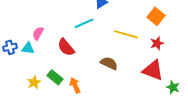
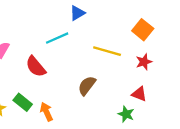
brown semicircle: (109, 63) -> (87, 86), turned -78
red triangle: (153, 70) -> (139, 94), size x0.6
green star: (173, 87) -> (126, 114), moved

